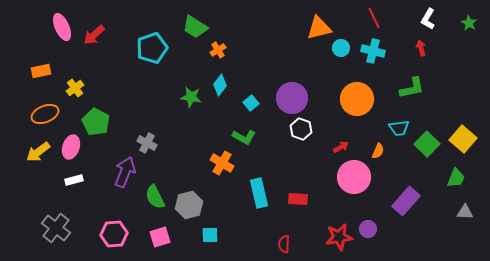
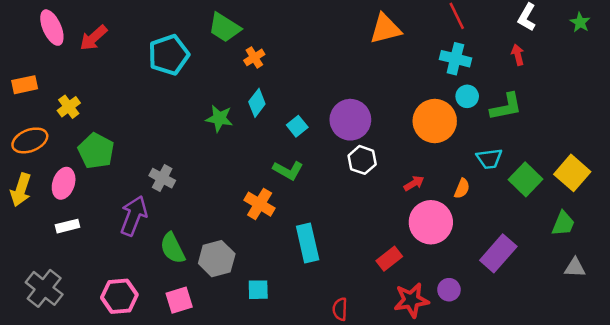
cyan circle: (341, 48) -> (467, 96), moved
yellow arrow: (38, 152) -> (21, 190), turned -35
red rectangle: (298, 199) -> (389, 259), moved, turned -42
cyan square: (210, 235) -> (258, 290), moved

